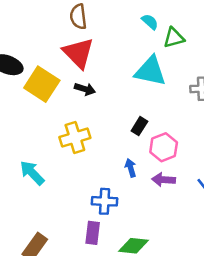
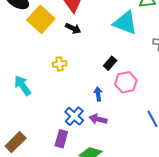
yellow cross: (75, 137) -> (60, 64), size x0.6
purple arrow: (163, 180) -> (98, 119), moved
blue cross: (105, 201) -> (74, 116), turned 30

